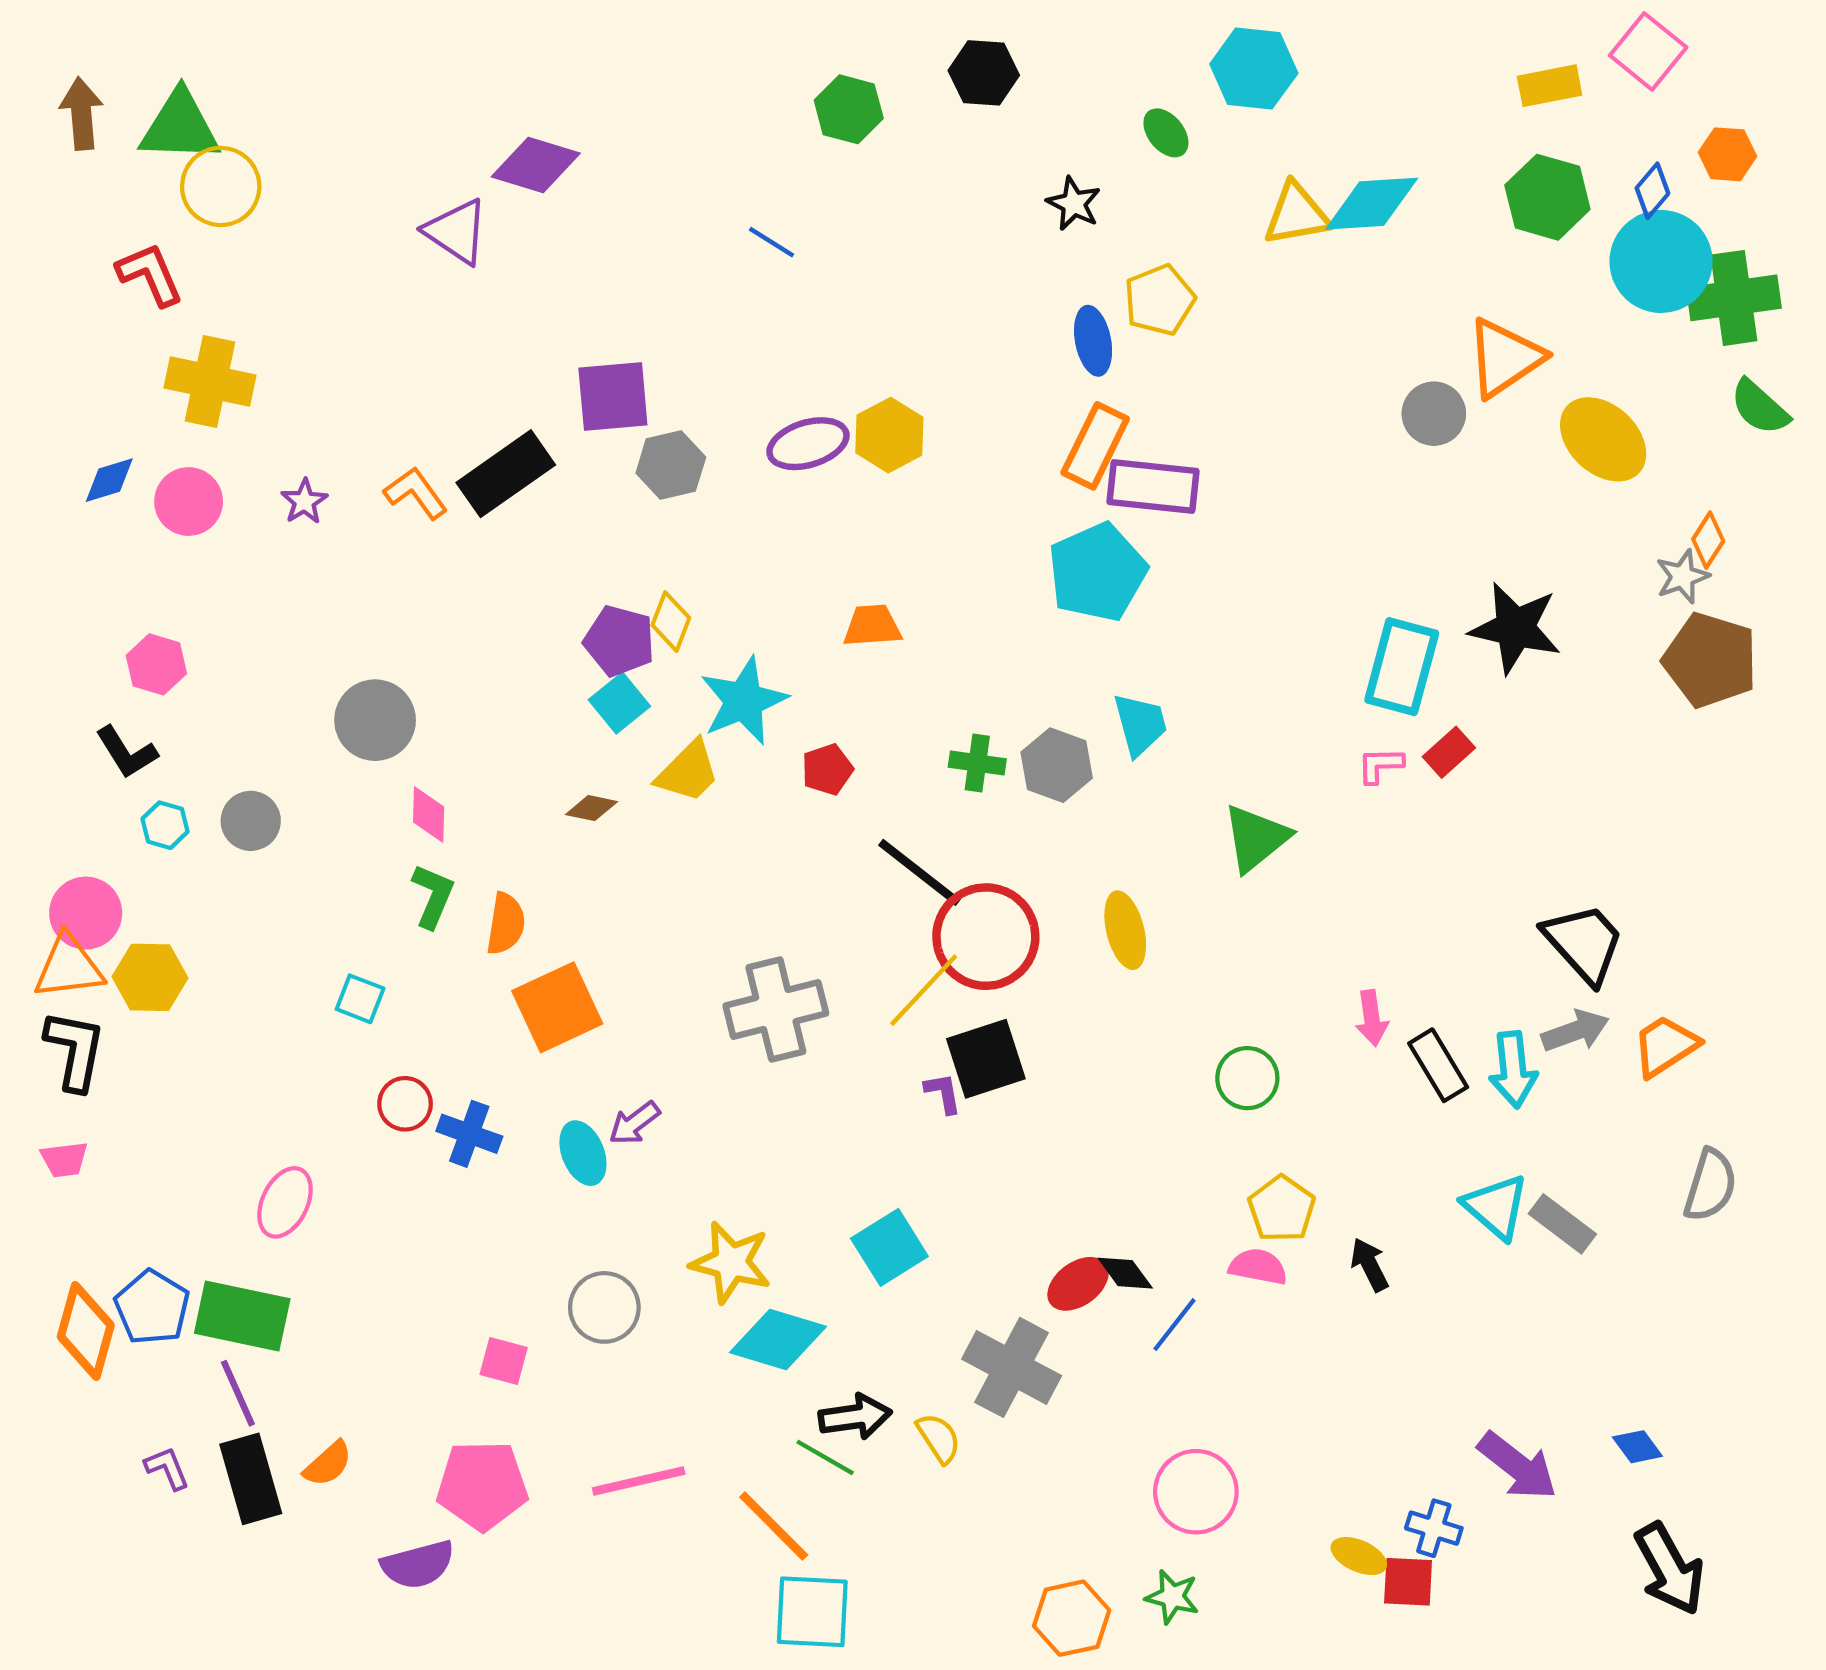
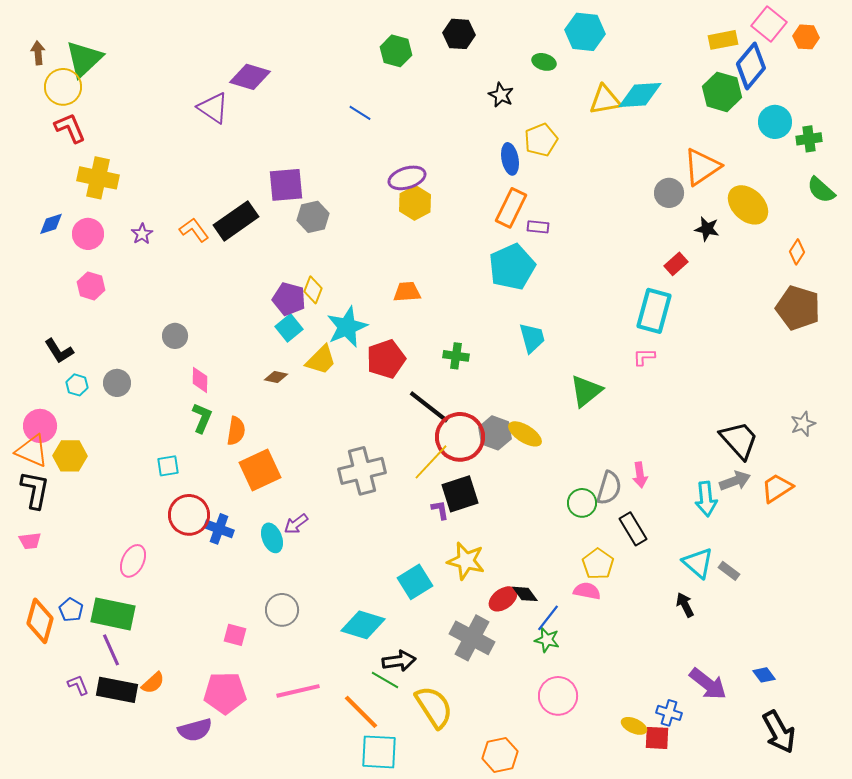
brown arrow: (81, 114) -> (38, 53), size x0.7
green triangle: (180, 126) -> (84, 59), turned -45
green ellipse: (1166, 133) -> (544, 62), turned -35
orange hexagon: (1727, 154) -> (806, 37), moved
yellow circle: (221, 186) -> (63, 87), moved
blue diamond: (1652, 191) -> (751, 66), moved, size x1.8
cyan circle: (1661, 261) -> (775, 122), size x0.7
green cross: (1734, 298) -> (809, 139), size x0.6
purple ellipse: (808, 444) -> (407, 178), moved
purple rectangle: (1153, 487) -> (538, 227), size x0.5
gray star: (1682, 577) -> (803, 424), moved
black star: (1515, 628) -> (707, 229), moved, size x0.6
pink hexagon: (156, 664) -> (91, 286), moved
gray circle: (375, 720) -> (175, 336), size x0.7
red rectangle: (1449, 752) -> (676, 264), moved
gray hexagon: (1057, 765) -> (495, 433), moved
red pentagon: (827, 769) -> (386, 359), size x1.6
yellow ellipse: (1125, 930) -> (525, 434), turned -44
orange triangle: (69, 967) -> (32, 451), turned 30
cyan square: (360, 999) -> (168, 466), turned -30
black rectangle: (1438, 1065) -> (633, 529), moved
red circle: (405, 1104) -> (189, 515), size x1.6
gray semicircle: (1710, 1185) -> (609, 488), moved
gray rectangle: (1562, 1224) -> (729, 571), size x0.7
yellow star: (731, 1262) -> (466, 561), moved
black arrow: (1370, 1265) -> (685, 605), moved
blue pentagon: (152, 1307) -> (71, 610), size x0.7
yellow semicircle: (939, 1438) -> (434, 707), moved, size x1.8
black rectangle: (251, 1479) -> (117, 690), turned -63
green star: (1172, 1597) -> (547, 640), moved

